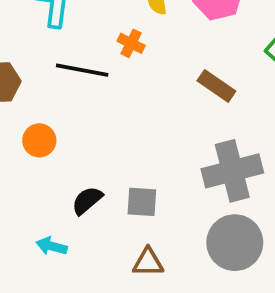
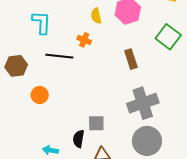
brown rectangle: (216, 86) -> (131, 59), turned 42
black semicircle: (87, 200) -> (79, 139), moved, turned -36

